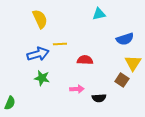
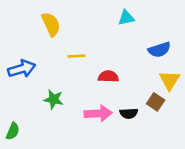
blue arrow: (38, 54) -> (22, 69), moved
pink arrow: (77, 89) -> (98, 113), size x1.5
black semicircle: (99, 98) -> (129, 113), moved

